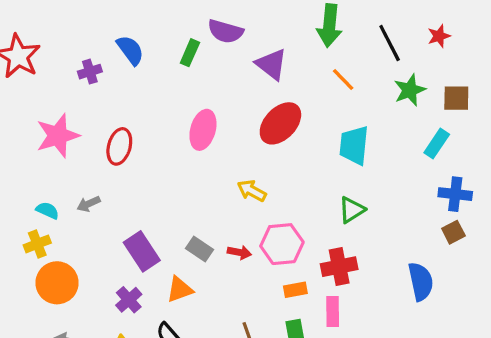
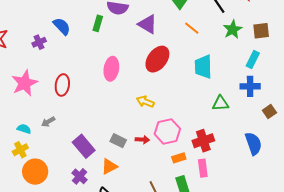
blue cross: (455, 194) -> (250, 86), moved
green triangle: (352, 210) -> (220, 103), moved, turned 36

